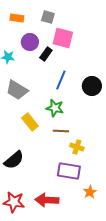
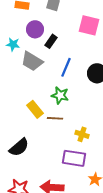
pink square: (63, 38) -> (89, 25), moved
gray trapezoid: (17, 90) -> (32, 61), moved
brown line: (61, 131) -> (55, 118), moved

